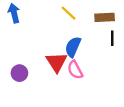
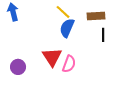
blue semicircle: (73, 47) -> (67, 28), moved
pink semicircle: (75, 70) -> (69, 64), turned -132

